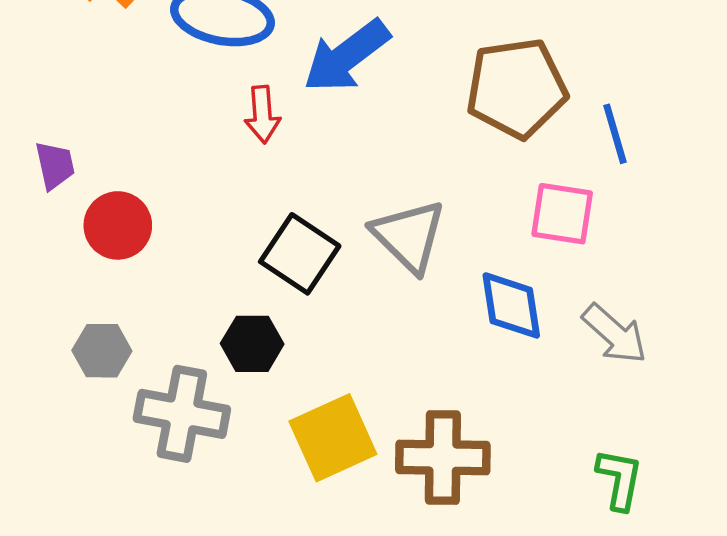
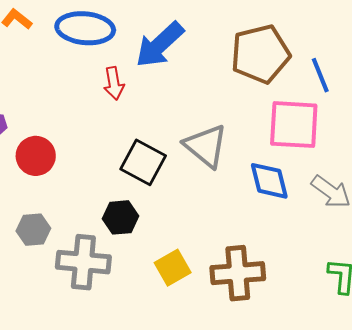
pink square: (562, 214) -> (294, 125), size x1.4
yellow square: (333, 438) -> (173, 268), size x0.7

